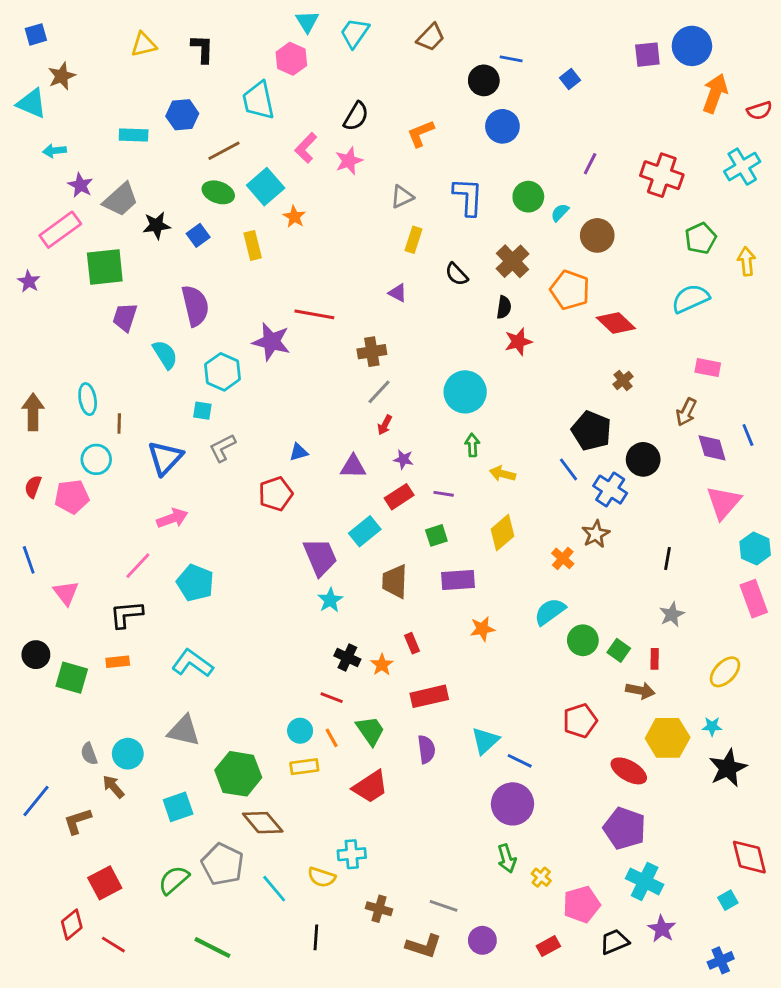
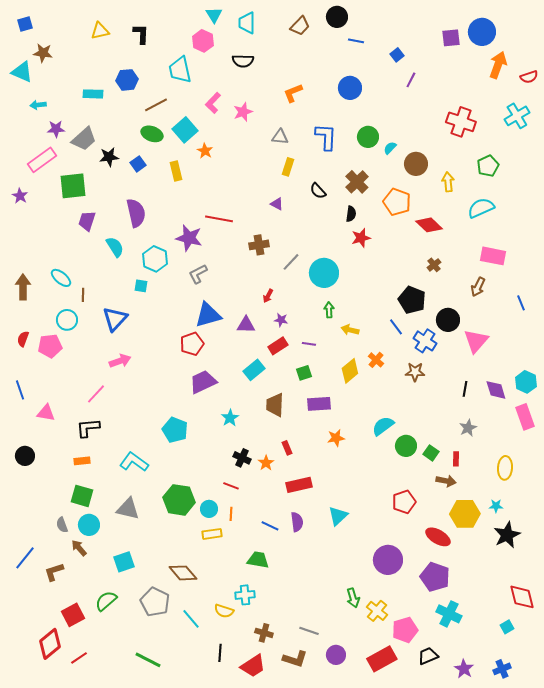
cyan trapezoid: (355, 33) -> (247, 23), turned -35
brown star: (62, 76) -> (43, 53), turned 30
black circle: (484, 80) -> (337, 17), moved
black semicircle: (356, 116) -> (243, 61), moved, turned 60
purple line: (590, 164) -> (411, 80), moved
purple star: (80, 185) -> (56, 129), turned -30
gray triangle: (402, 197) -> (280, 137), turned 30
yellow arrow: (747, 261) -> (448, 182), moved
pink rectangle: (708, 368) -> (493, 256), size x1.4
gray line: (379, 392) -> (291, 262), moved
cyan ellipse: (88, 399) -> (61, 278), turned -40
gray L-shape: (223, 448) -> (198, 274), moved
purple diamond: (712, 448) -> (496, 390), moved
blue triangle: (299, 452) -> (208, 315), size x2.0
pink triangle: (724, 502) -> (476, 341), moved
brown star: (596, 534) -> (415, 372), turned 30
purple trapezoid: (320, 557) -> (203, 382), moved, turned -92
orange cross: (563, 558) -> (376, 360), moved
cyan pentagon: (195, 583) -> (175, 430), moved
pink triangle: (66, 593) -> (46, 413), turned -42
yellow ellipse: (725, 672) -> (505, 468), turned -40
green square: (72, 678) -> (82, 496), moved
green trapezoid: (370, 731) -> (258, 560), moved, turned -45
orange line: (332, 738) -> (231, 514), turned 32
blue line: (520, 761) -> (270, 526), moved
green hexagon: (238, 774) -> (179, 500), moved
red trapezoid: (370, 787) -> (253, 666), moved
purple circle: (513, 804) -> (388, 560), moved
yellow cross: (541, 877) -> (377, 611), size x1.5
green semicircle: (174, 880) -> (106, 601), moved
red diamond: (72, 925) -> (50, 644), size x1.4
purple star: (662, 929) -> (464, 669), moved
red line: (113, 945) -> (79, 658), turned -66
red rectangle: (548, 946) -> (382, 659), size x1.8

